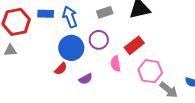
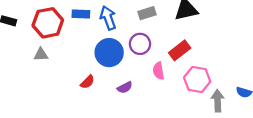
red semicircle: (61, 69) -> (87, 82), moved
gray arrow: (169, 90) -> (218, 101), turned -132

